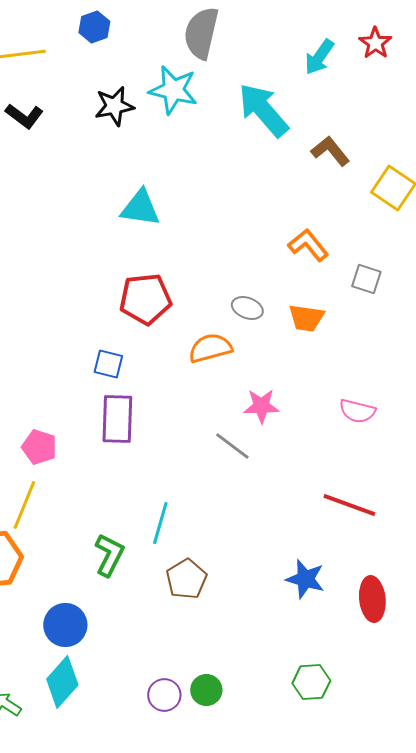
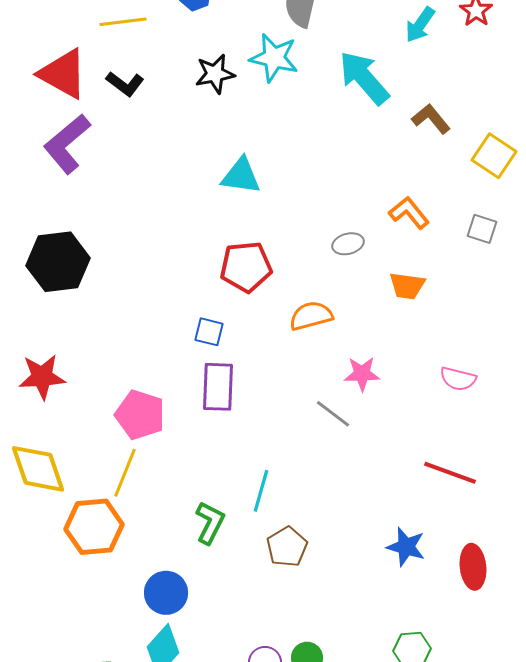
gray square: (366, 279) -> (482, 229), moved
gray ellipse: (247, 308) -> (348, 244), moved, turned -36
pink pentagon: (39, 447) -> (140, 415), size x1.4

